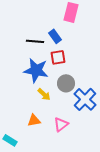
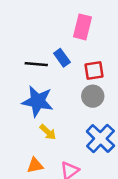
red square: (58, 57) -> (94, 71), moved
gray circle: (66, 83) -> (93, 96), moved

